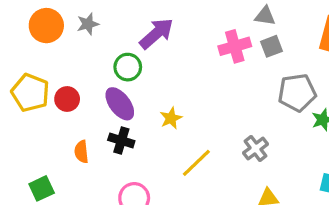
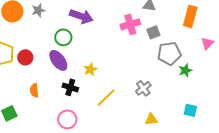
purple arrow: (156, 34) -> (81, 16), turned 60
gray square: (271, 46) -> (153, 32), moved
black cross: (121, 141) -> (70, 87), moved

